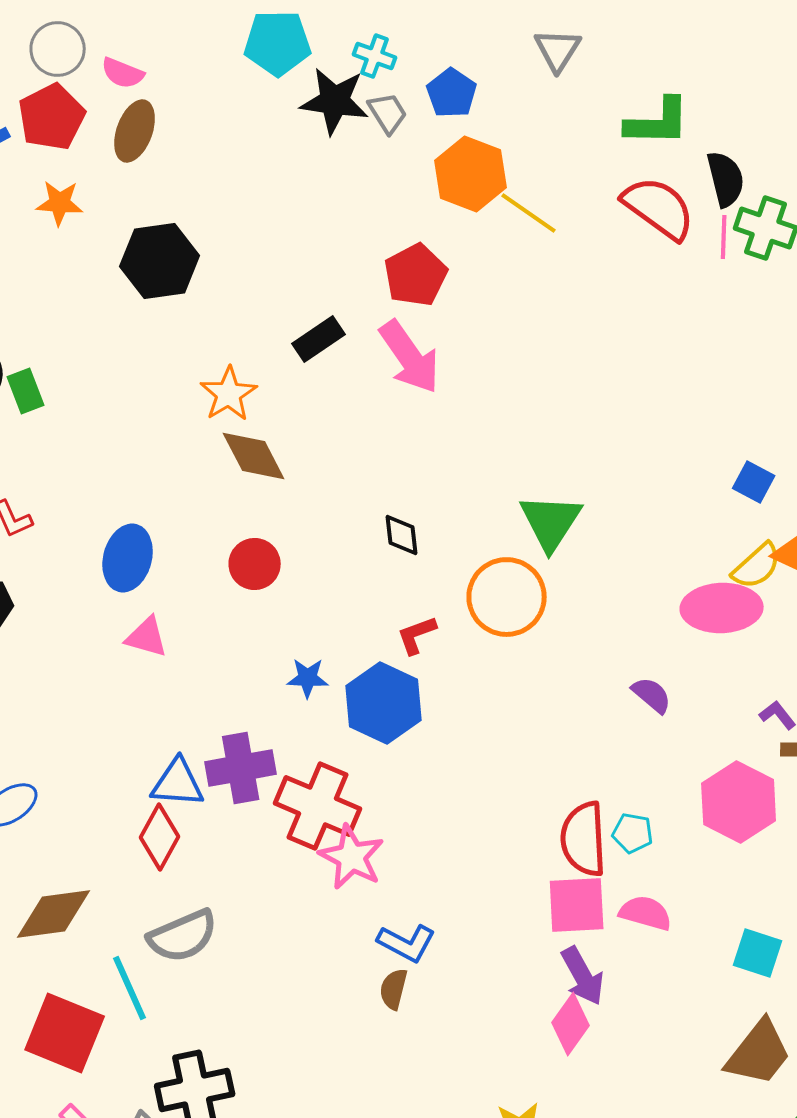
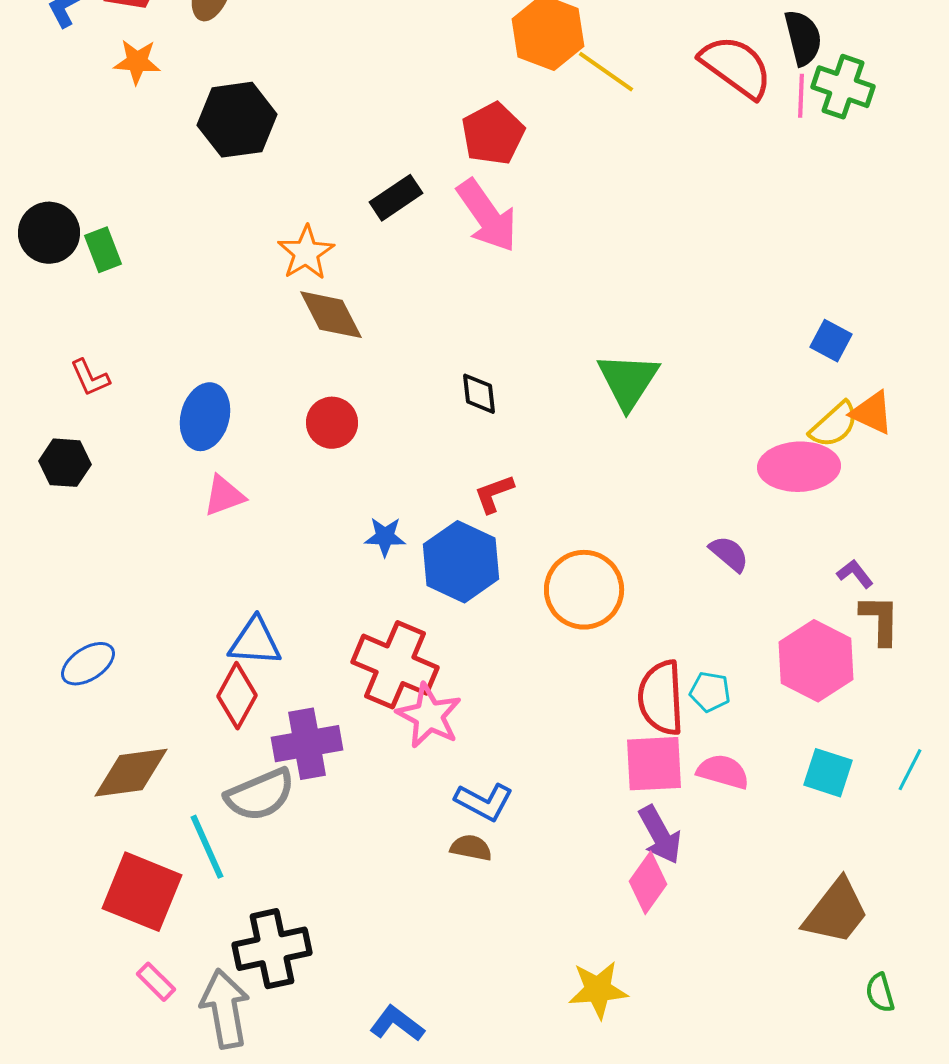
orange circle: (507, 597) -> (584, 590), moved
pink triangle: (147, 637) -> (224, 496), turned -36
purple cross: (241, 768) -> (307, 744), moved
cyan square: (758, 953) -> (828, 773), moved
brown semicircle: (394, 989) -> (471, 848), turned 87

